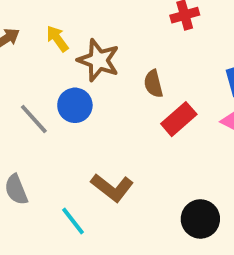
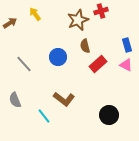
yellow arrow: (57, 39) -> (35, 14), moved
brown star: (98, 60) -> (78, 20), moved, turned 30
blue circle: (75, 105) -> (58, 57), moved

